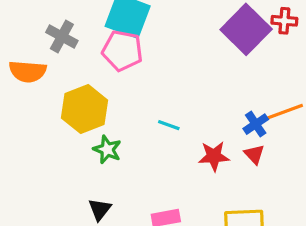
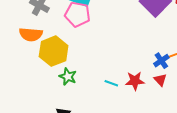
orange semicircle: (28, 71) -> (31, 34), moved
cyan line: (169, 125) -> (111, 83), moved

